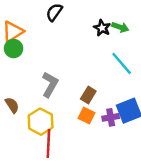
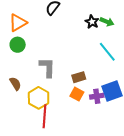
green circle: (14, 49) -> (18, 45), moved
gray L-shape: (50, 84) -> (47, 67), turned -30
brown rectangle: (88, 95) -> (79, 77), turned 40

